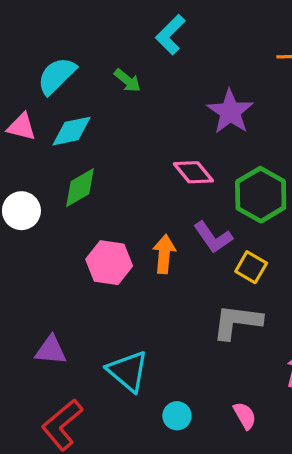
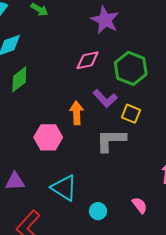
pink diamond: (193, 172) -> (88, 60), turned -55
pink hexagon: (109, 263) -> (48, 137), moved
gray L-shape: (237, 322) -> (111, 140), moved

